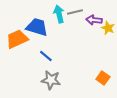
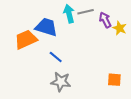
purple arrow: (94, 20) -> (105, 20), turned 56
orange square: (103, 78) -> (114, 80), turned -32

